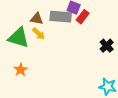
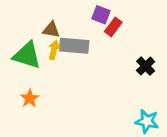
gray rectangle: (61, 17) -> (74, 46), moved
yellow arrow: (39, 34) -> (54, 50), turned -120

